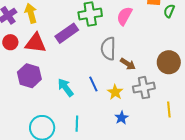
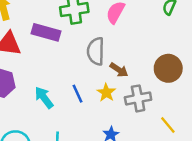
purple rectangle: (67, 33) -> (46, 32), turned 50
yellow star: (115, 92) -> (106, 93), moved
yellow line: (169, 109) -> (168, 125), turned -35

